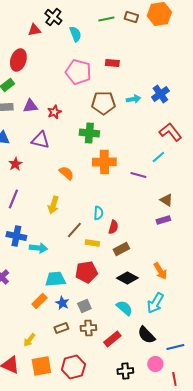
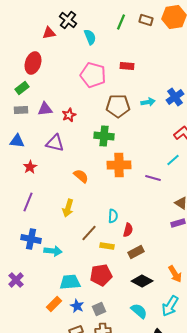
green line: (106, 19) -> (121, 22), turned -56

